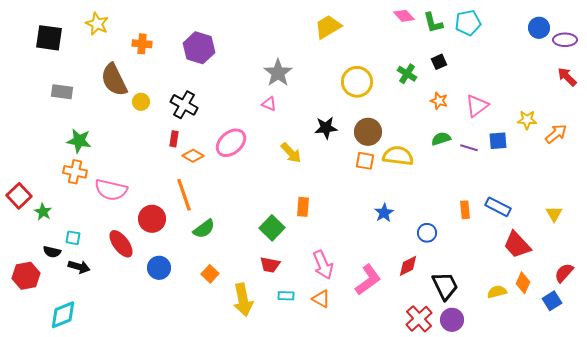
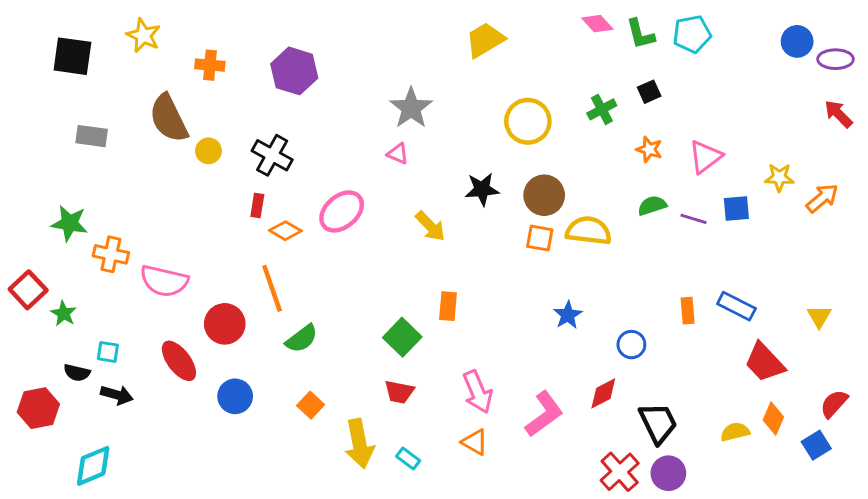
green cross: (407, 74) -> (602, 109), turned 30
green star: (79, 141) -> (69, 223), moved
cyan rectangle: (286, 296) -> (408, 458), moved, turned 35

